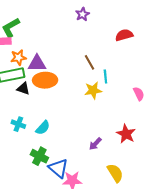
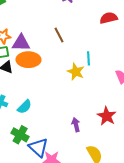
brown line: (89, 62) -> (59, 35), moved
yellow star: (93, 90) -> (76, 72), turned 30
purple arrow: (95, 144) -> (76, 125), turned 120

